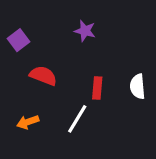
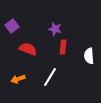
purple star: (85, 31) -> (55, 29), moved
red rectangle: (97, 88) -> (63, 47), moved

